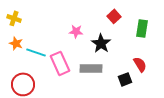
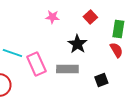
pink star: (76, 31) -> (52, 17), moved
red semicircle: (140, 64) -> (116, 50), moved

